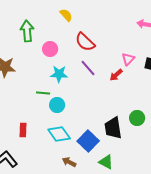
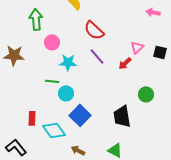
pink circle: (50, 49) -> (52, 42), moved
green circle: (137, 118) -> (146, 94), moved
cyan diamond: (59, 134) -> (54, 130), moved
blue square: (88, 141) -> (80, 115), moved

